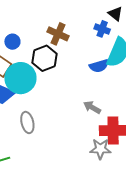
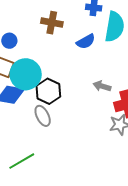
black hexagon: (44, 58) -> (48, 91), moved
blue semicircle: (99, 66) -> (86, 41), moved

